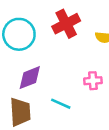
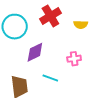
purple diamond: (30, 78) -> (35, 52), moved

